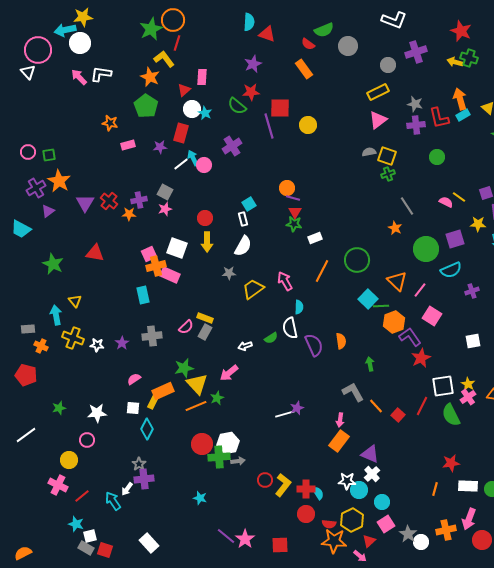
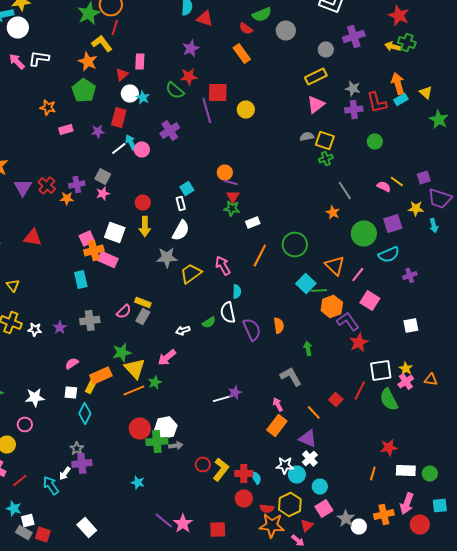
gray star: (229, 273) -> (167, 258), size x1.5
orange line: (376, 406) -> (314, 412), moved
pink arrow: (340, 420) -> (278, 404), turned 144

